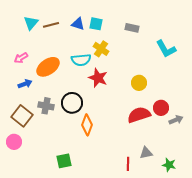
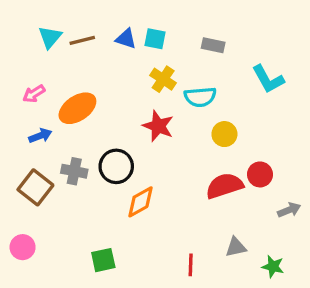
cyan semicircle: (81, 60) -> (200, 97), moved
gray arrow: (176, 120) -> (289, 210), moved
orange diamond: (87, 125) -> (140, 202), turned 40
pink circle: (14, 142) -> (23, 247), moved
red line: (128, 164) -> (191, 265), moved

